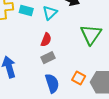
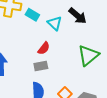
cyan triangle: (50, 13) -> (55, 23), turned -49

